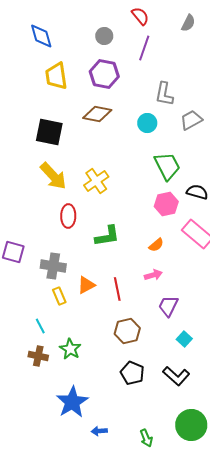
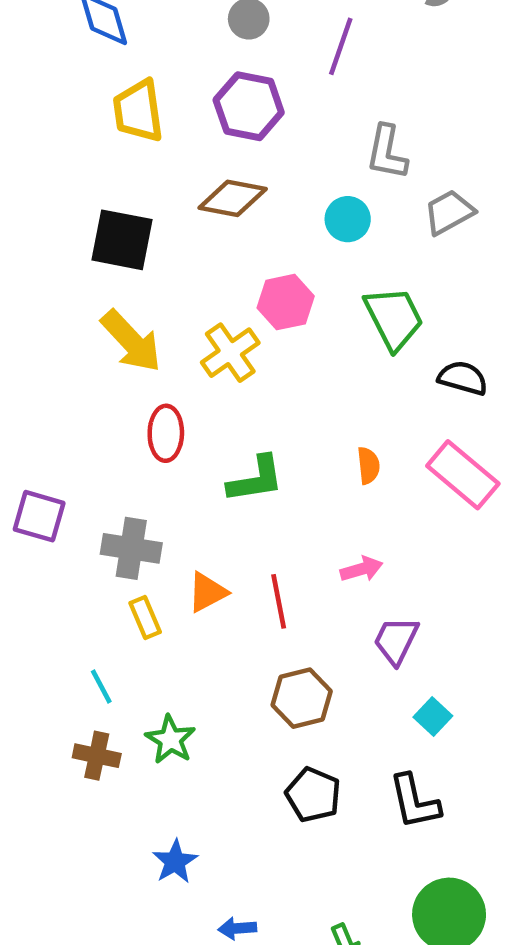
pink hexagon: (166, 204) -> (286, 302), moved
orange semicircle: (156, 245) -> (368, 465), moved, turned -56
black L-shape: (176, 376) -> (414, 802), turned 36
blue star: (72, 402) -> (175, 862), size x0.6

